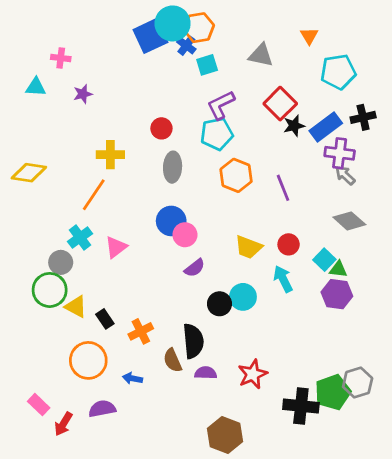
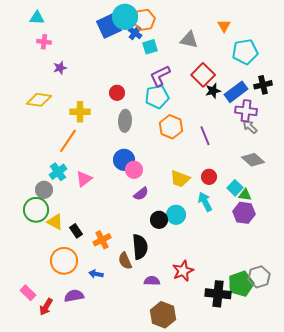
cyan triangle: (36, 87) -> (37, 18), moved
yellow diamond: (29, 173) -> (39, 100), moved
purple semicircle: (206, 373) -> (152, 281), moved

